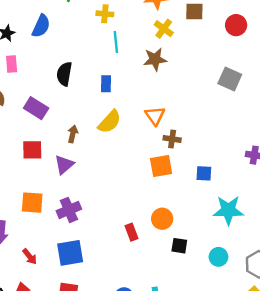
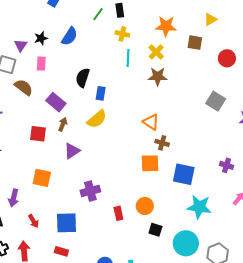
yellow cross: (164, 29) -> (156, 52), moved
blue rectangle: (106, 84) -> (101, 93), moved
orange triangle: (155, 116) -> (151, 122), turned -30
yellow semicircle: (110, 122) -> (97, 119), moved
brown arrow: (73, 134) -> (63, 124), moved
red square: (32, 150) -> (38, 134), moved
blue square: (204, 173) -> (184, 174), size x1.6
purple cross: (69, 210) -> (90, 191), moved
cyan circle: (218, 257) -> (186, 243), size x1.6

